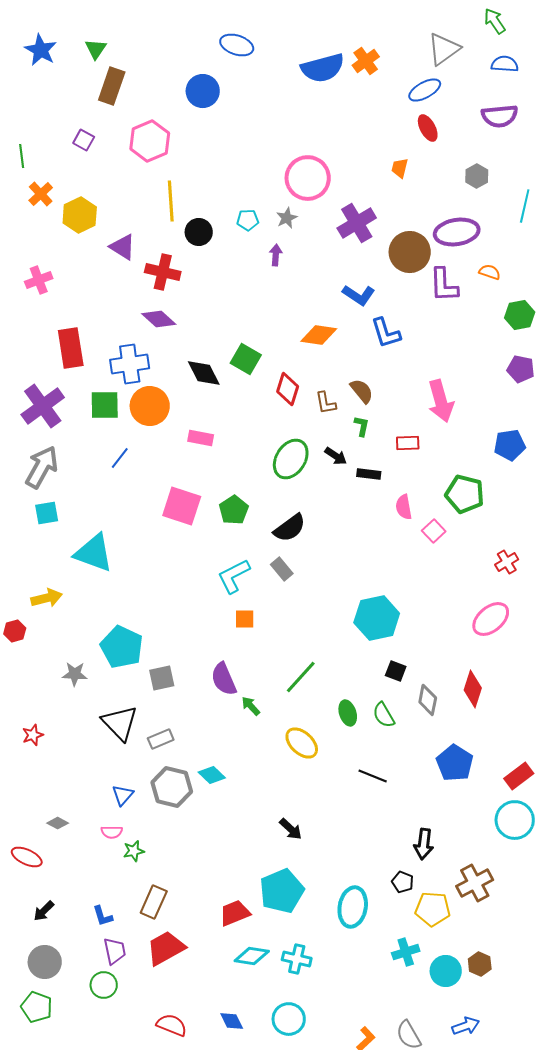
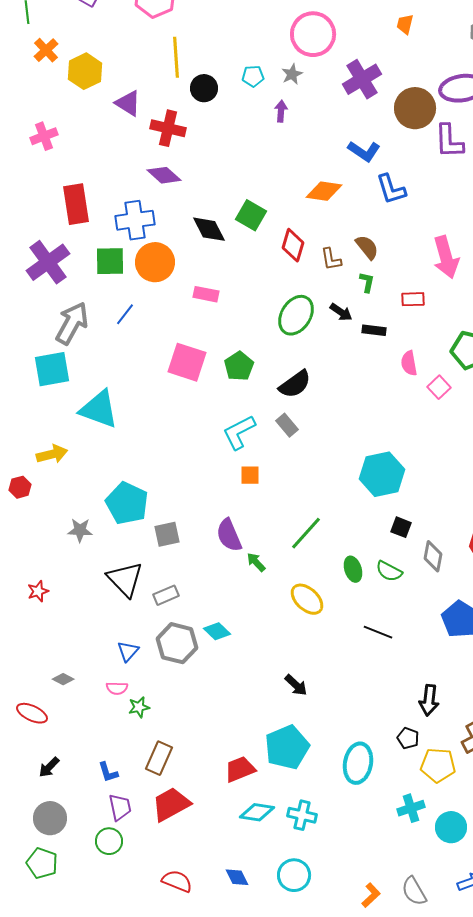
gray arrow: (42, 467) -> (72, 323), moved
cyan square: (47, 513) -> (52, 369), size x1.5
green semicircle: (384, 715) -> (389, 571), turned -32

